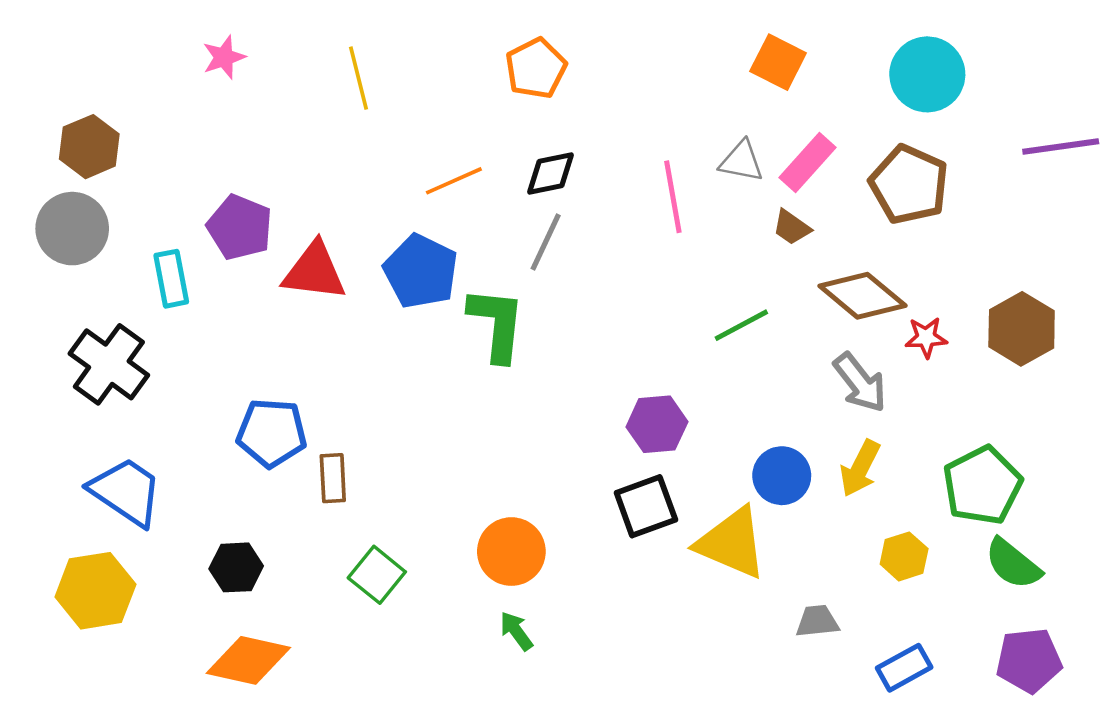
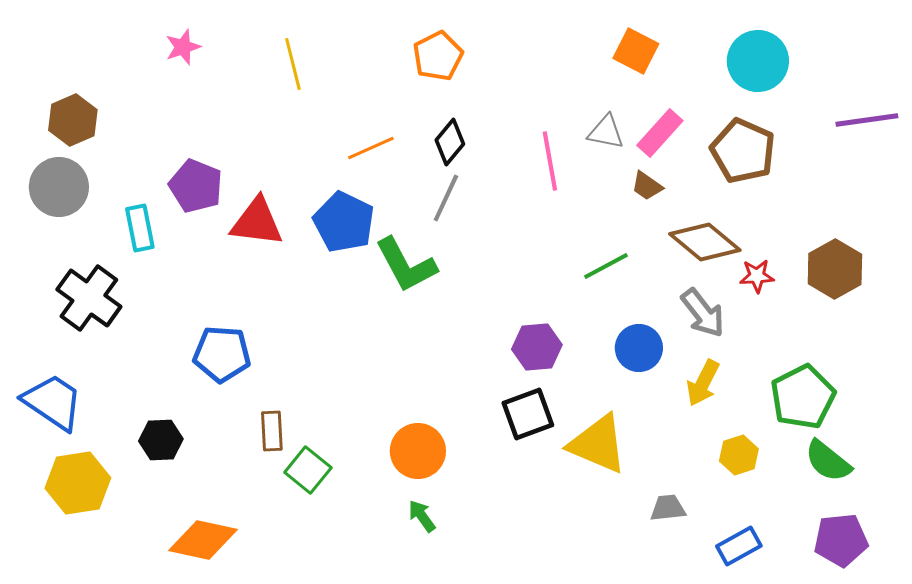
black diamond: (551, 173) -> (450, 142), turned -39
green L-shape: (497, 324) -> (406, 265), turned 146
blue circle: (782, 476) -> (639, 348), moved
brown rectangle: (333, 478) -> (272, 431), moved
blue trapezoid: (126, 492) -> (53, 402), moved
black hexagon: (236, 567) -> (161, 440), moved

